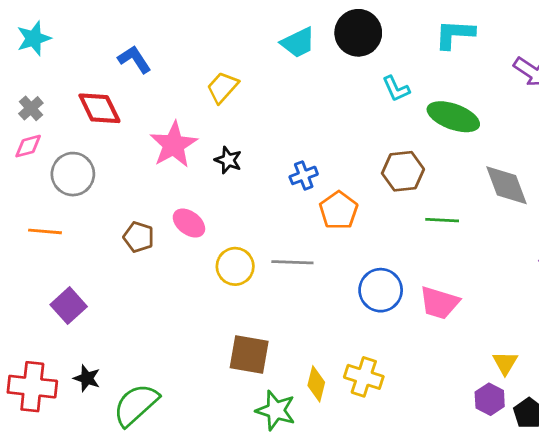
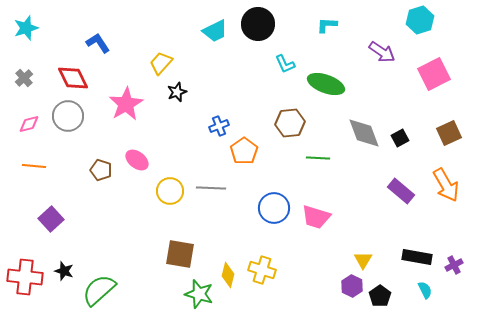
cyan L-shape: (455, 34) -> (327, 25), size x0.7
pink diamond: (28, 146) -> (29, 124), moved
black star: (228, 160) -> (177, 92), moved, turned 30
gray circle: (73, 174) -> (68, 116), moved

